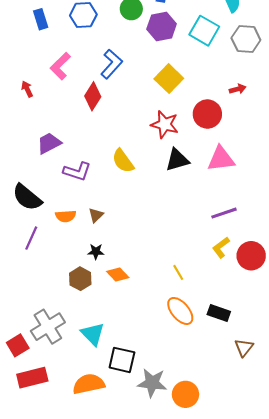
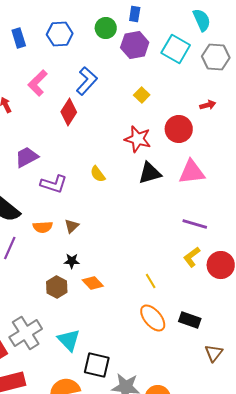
yellow square: (169, 79) -> (142, 95), size x0.6
yellow semicircle: (123, 161) -> (98, 174), size x0.7
purple line: (224, 213) -> (195, 224), turned 35

